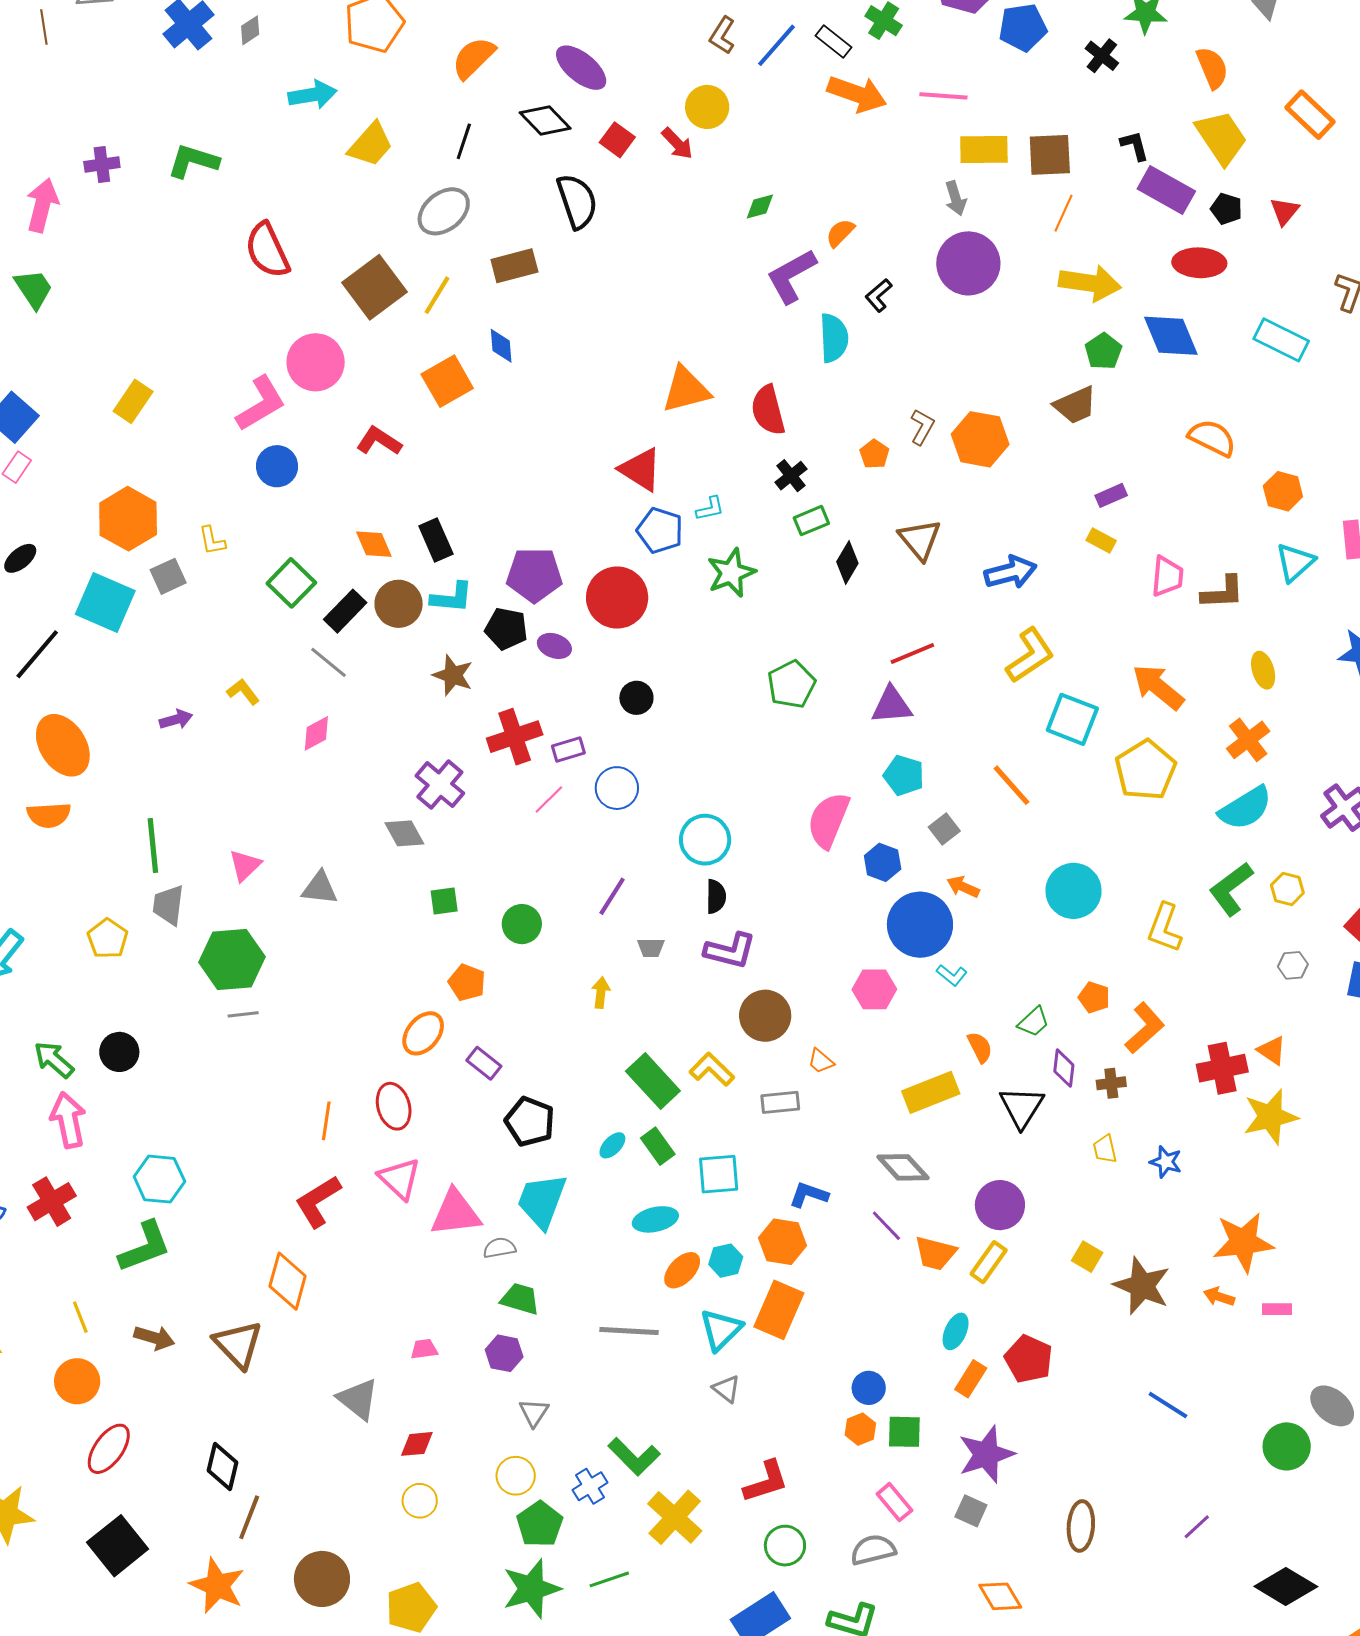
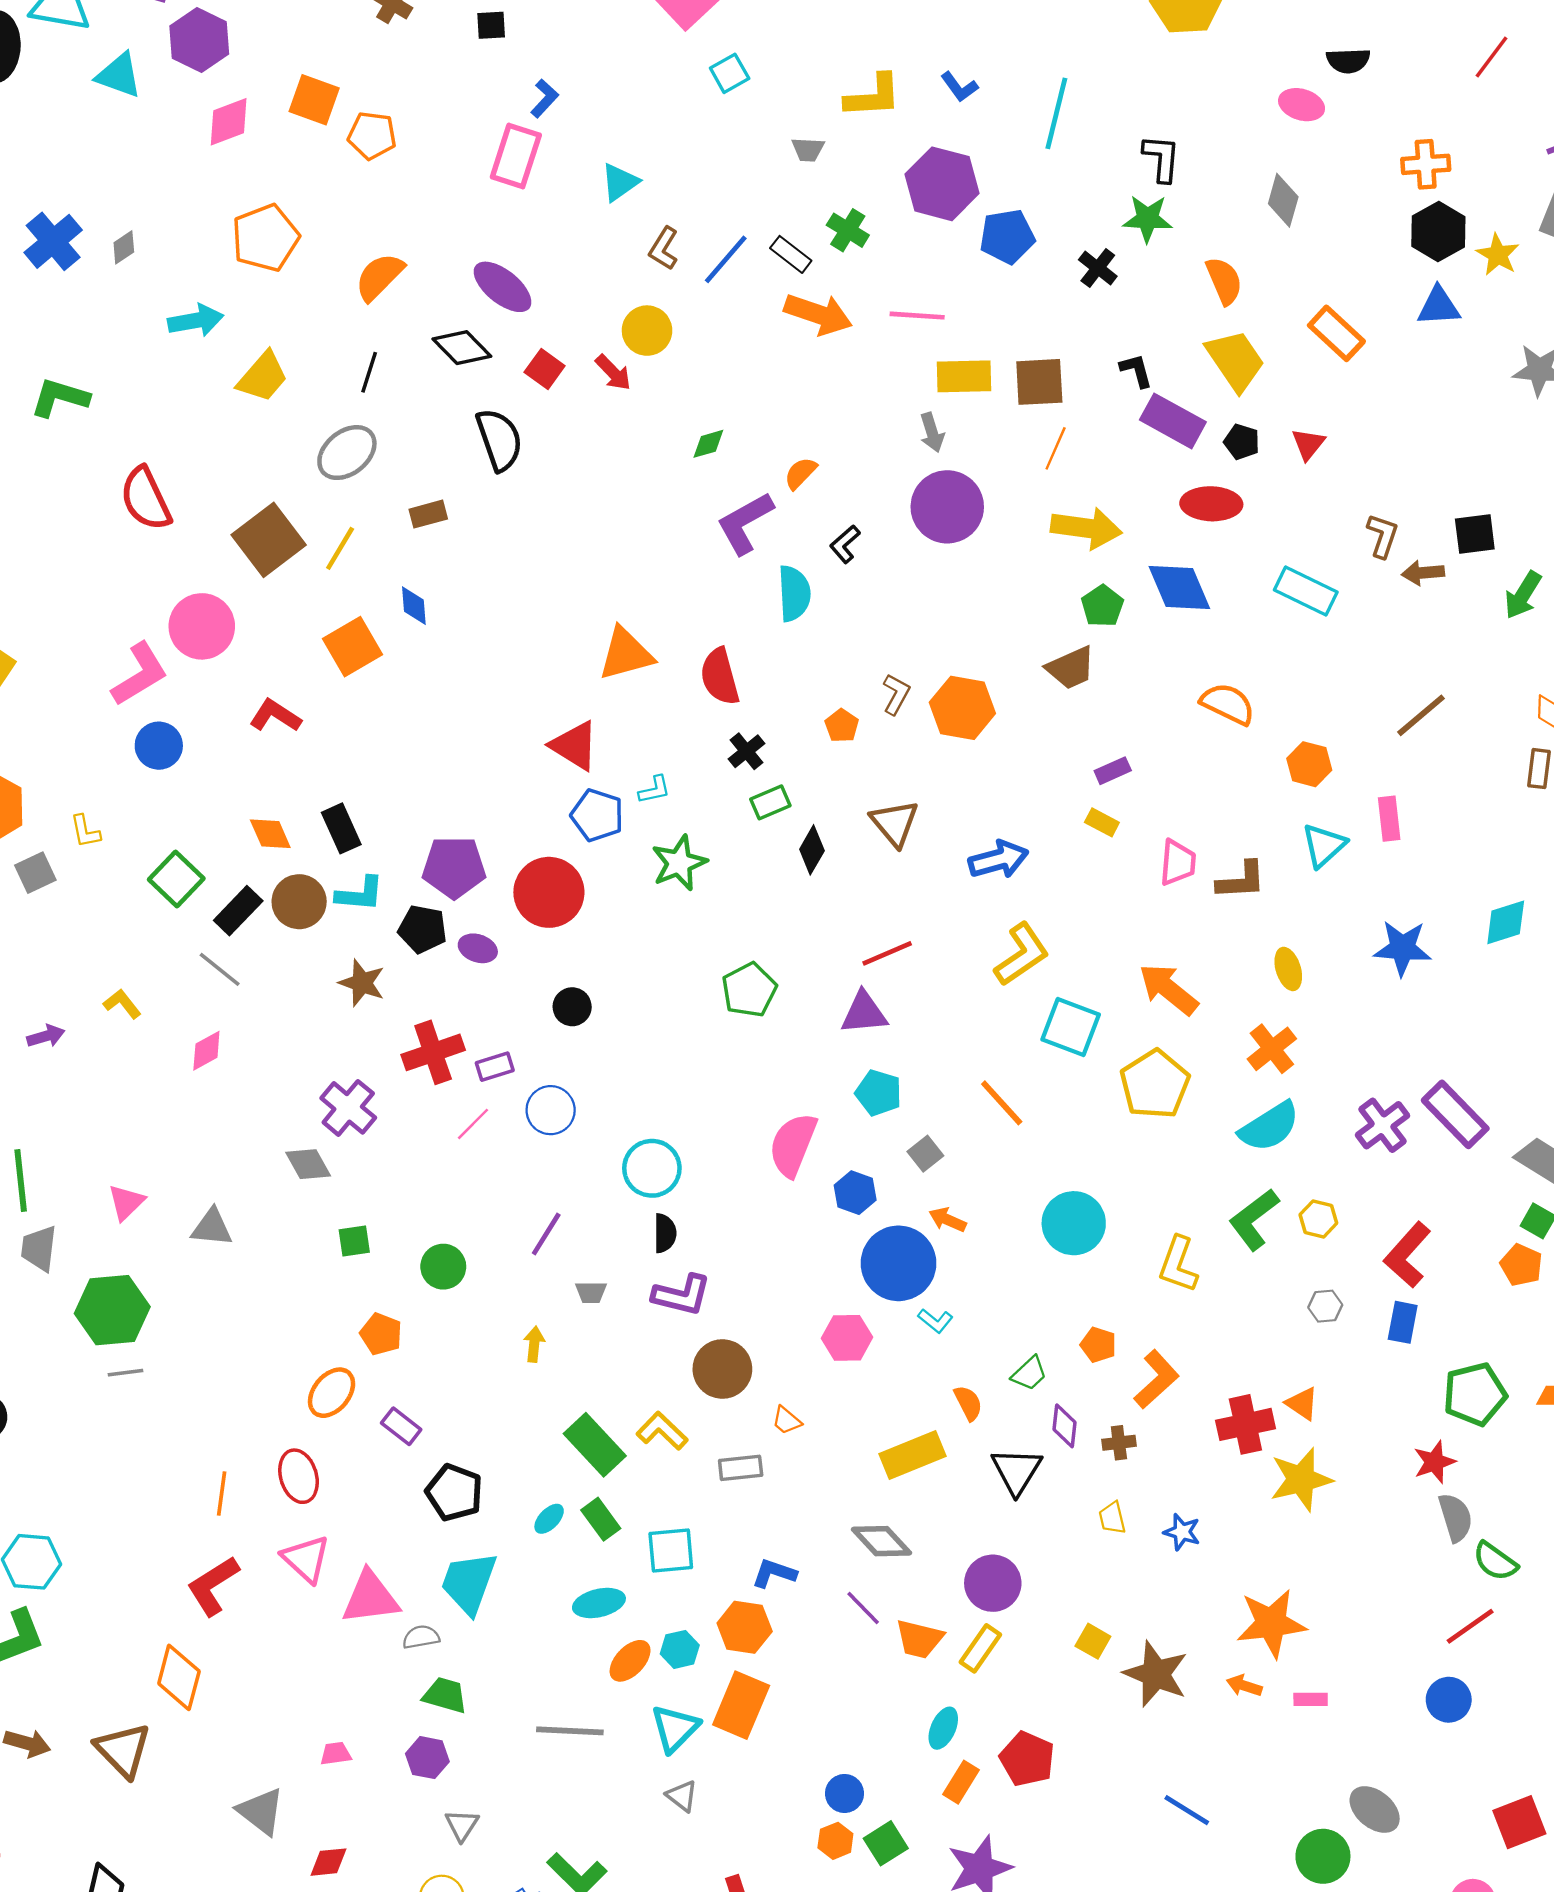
brown rectangle: (514, 266) -> (428, 514), size x0.7
green square: (904, 1432) -> (886, 1843), turned -33

